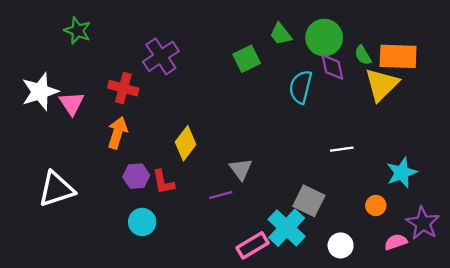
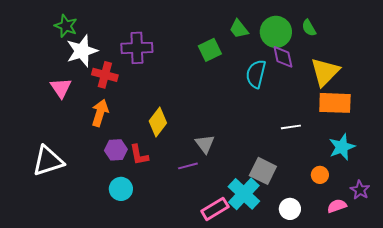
green semicircle: (363, 55) -> (309, 28), moved
purple cross: (161, 56) -> (137, 48), turned 32
orange rectangle: (398, 56) -> (335, 103), moved
white star: (40, 92) -> (82, 51), moved
purple star: (423, 223) -> (360, 190), size x0.7

